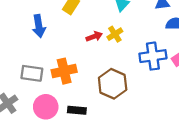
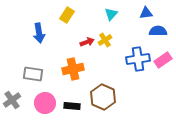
orange cross: (64, 71) -> (73, 69), moved
brown hexagon: (113, 84) -> (103, 97), moved

